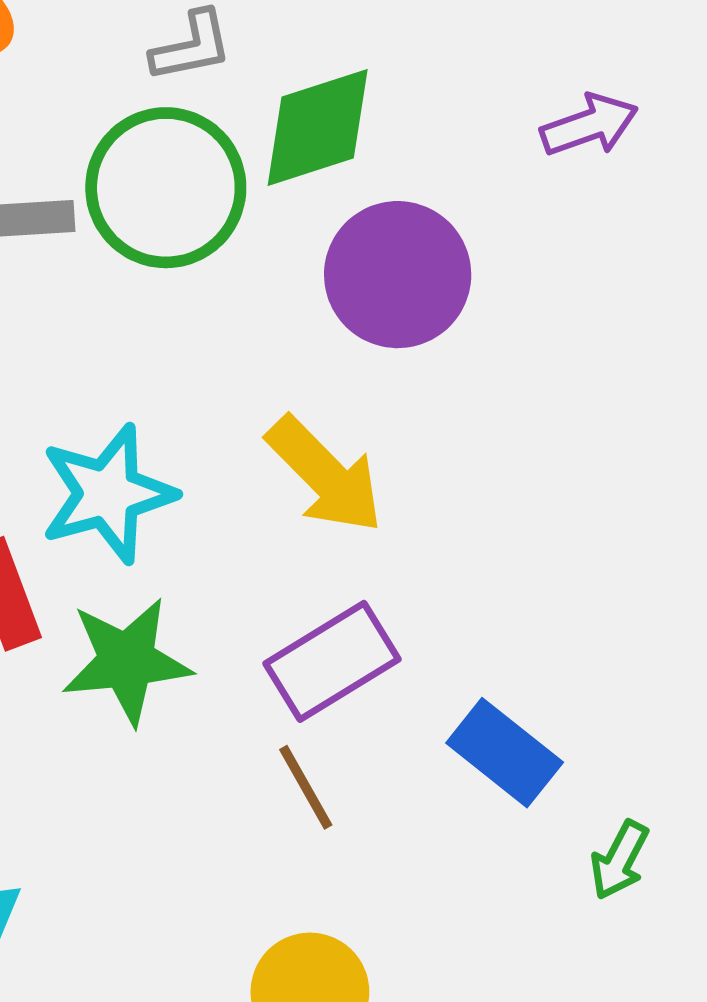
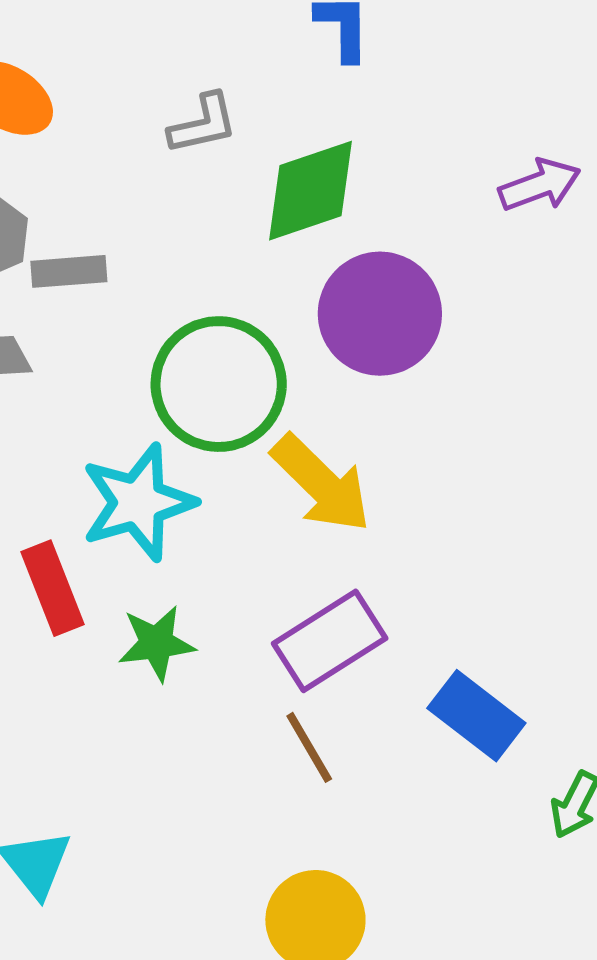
green circle: (166, 188) -> (219, 384), moved
green star: (127, 661) -> (156, 643), size x0.7

